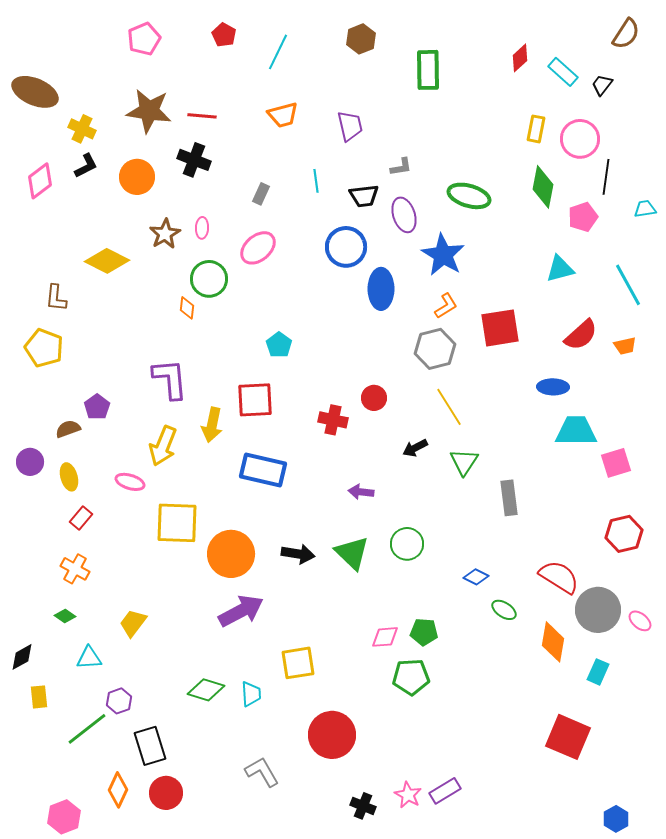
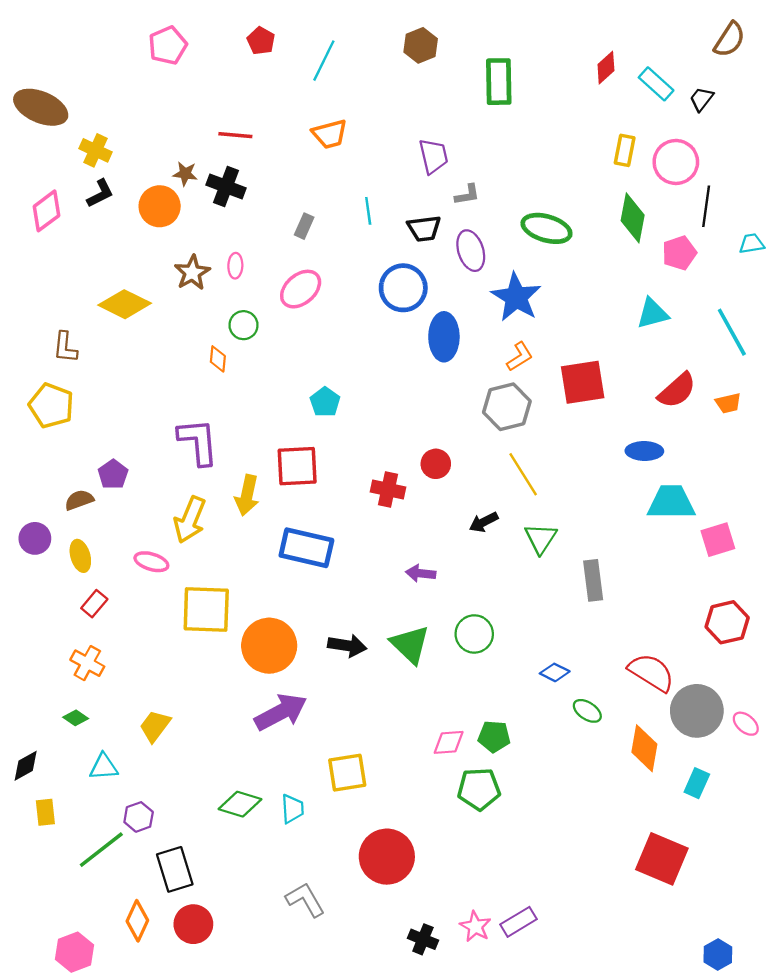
brown star: (149, 111) -> (185, 174), moved, size x0.5
purple trapezoid: (350, 126) -> (433, 156), moved
green circle: (209, 279) -> (243, 325), size x0.7

